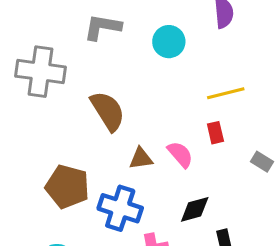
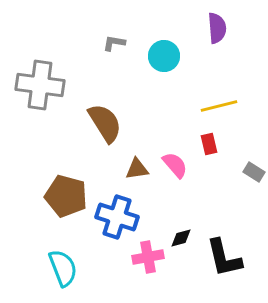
gray L-shape: (103, 27) -> (114, 43), moved, size x0.6
black diamond: (195, 209) -> (181, 238), moved, size x0.7

